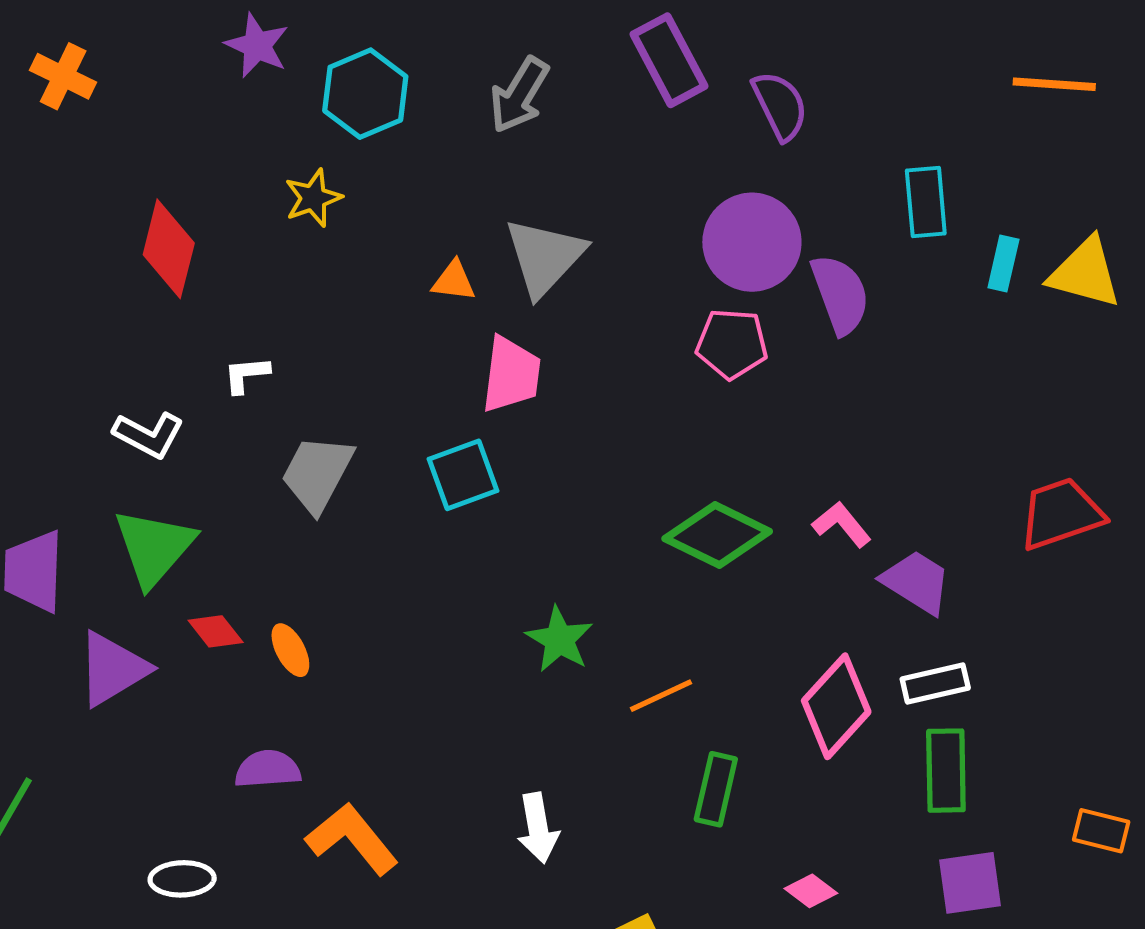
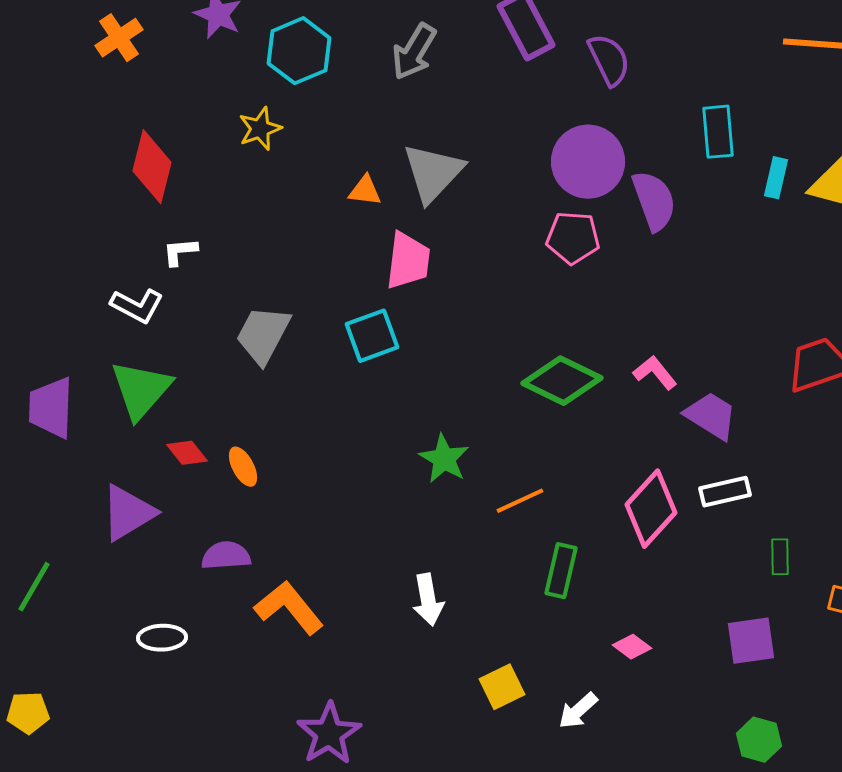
orange cross: (63, 76) -> (119, 38), moved, turned 30
white L-shape: (246, 375) -> (180, 252), moved
purple triangle: (113, 669) -> (128, 513), moved
green rectangle: (946, 771) -> (780, 557), moved, size x0.6

